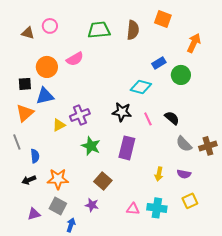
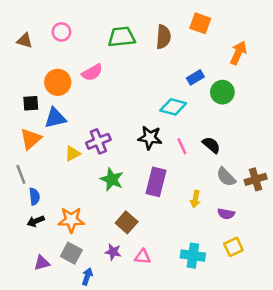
brown triangle: (28, 33) -> (25, 41), moved
blue semicircle: (35, 156) -> (34, 197), moved
yellow arrow: (159, 174) -> (195, 199), moved
pink triangle: (133, 209) -> (143, 257), moved

